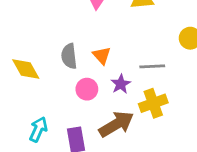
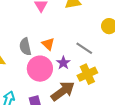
gray line: (152, 66) -> (84, 48), turned 42
pink circle: (87, 89) -> (40, 69), size x1.6

